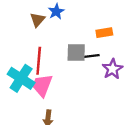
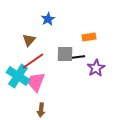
brown triangle: (37, 20) -> (29, 40), moved
red line: (39, 61) -> (33, 61), turned 50

